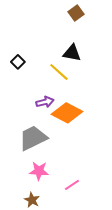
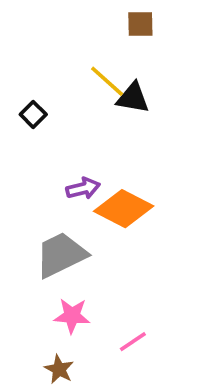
brown square: (76, 13) -> (140, 24), turned 35
yellow line: (59, 72) -> (107, 81), moved

